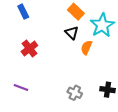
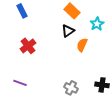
cyan star: (102, 25) -> (97, 24), size x0.6
black triangle: (72, 33) -> (68, 31), turned 40

